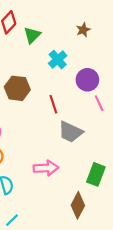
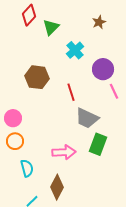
green rectangle: (96, 174) -> (98, 144), moved
brown diamond: (78, 205) -> (57, 187), moved

